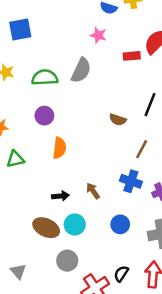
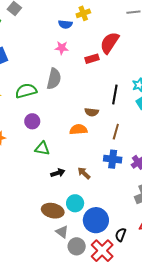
orange semicircle: (59, 148) -> (78, 130), moved, turned -90
green triangle: (15, 159) -> (42, 148), moved, turned 35
black arrow: (61, 196) -> (58, 173), moved
blue circle: (120, 224) -> (96, 220), moved, size x1.6
gray circle: (67, 261) -> (77, 246), moved
gray triangle: (18, 271) -> (62, 232), moved

